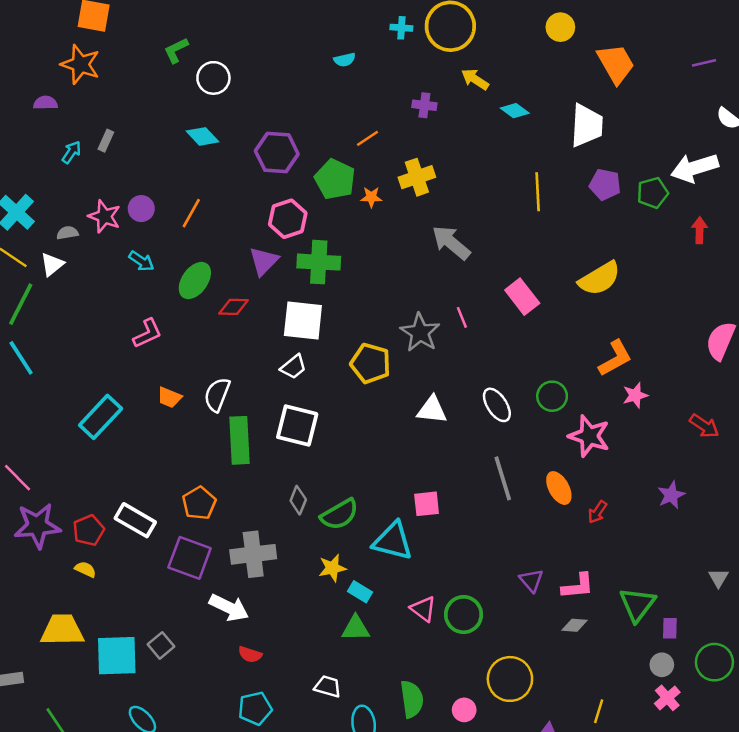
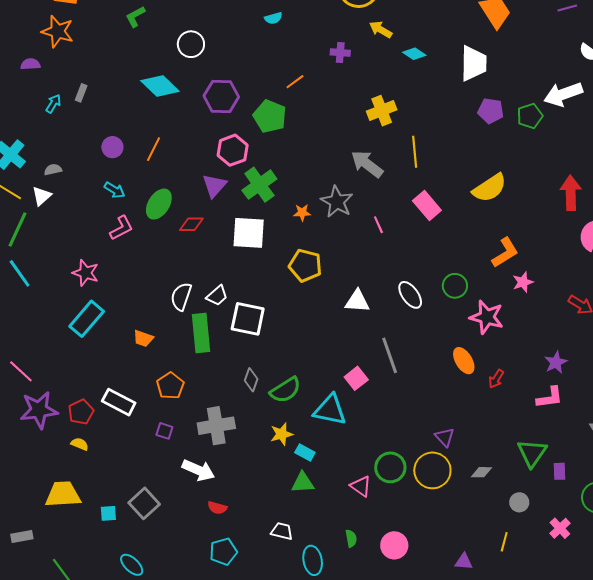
white circle: (213, 78) -> (191, 44), moved
cyan diamond: (203, 136) -> (160, 86), size x1.4
yellow cross: (417, 177) -> (382, 111), moved
yellow line: (538, 192) -> (415, 152), moved
orange star: (371, 197) -> (302, 213), moved
pink star: (104, 216) -> (86, 273), moved
red arrow: (700, 230) -> (571, 193), moved, size x1.6
green cross: (319, 262) -> (259, 185), turned -36
pink L-shape: (147, 333) -> (121, 228), moved
gray star: (420, 333) -> (337, 202), moved
white trapezoid: (293, 367) -> (217, 296), moved
orange trapezoid: (169, 397) -> (143, 338), moved
gray line: (503, 478) -> (390, 355), moved
pink square: (427, 504) -> (356, 378), turned -30
purple square: (190, 558) -> (164, 431), size x0.5
pink L-shape: (578, 586) -> (550, 398), moved
pink triangle: (423, 609) -> (361, 486), moved
gray square: (161, 645) -> (144, 503), size x1.4
cyan square: (117, 656) -> (108, 513), size x0.5
gray circle: (662, 665) -> (519, 502), moved
yellow circle: (510, 679) -> (432, 470), moved
green semicircle: (412, 699) -> (351, 538), size x0.6
pink circle: (464, 710) -> (394, 545), size x1.4

